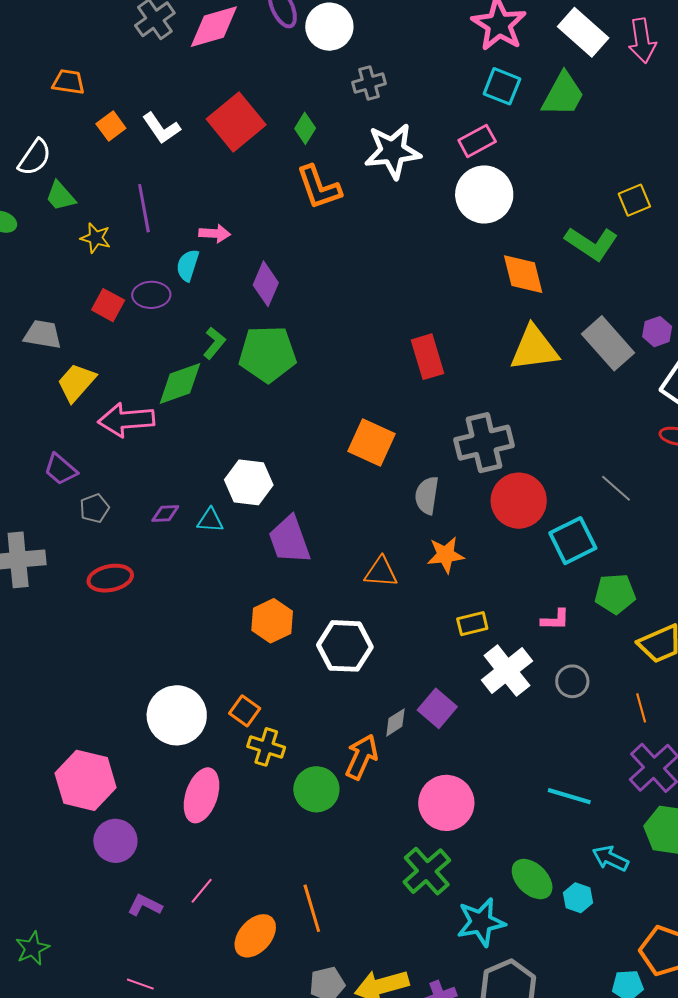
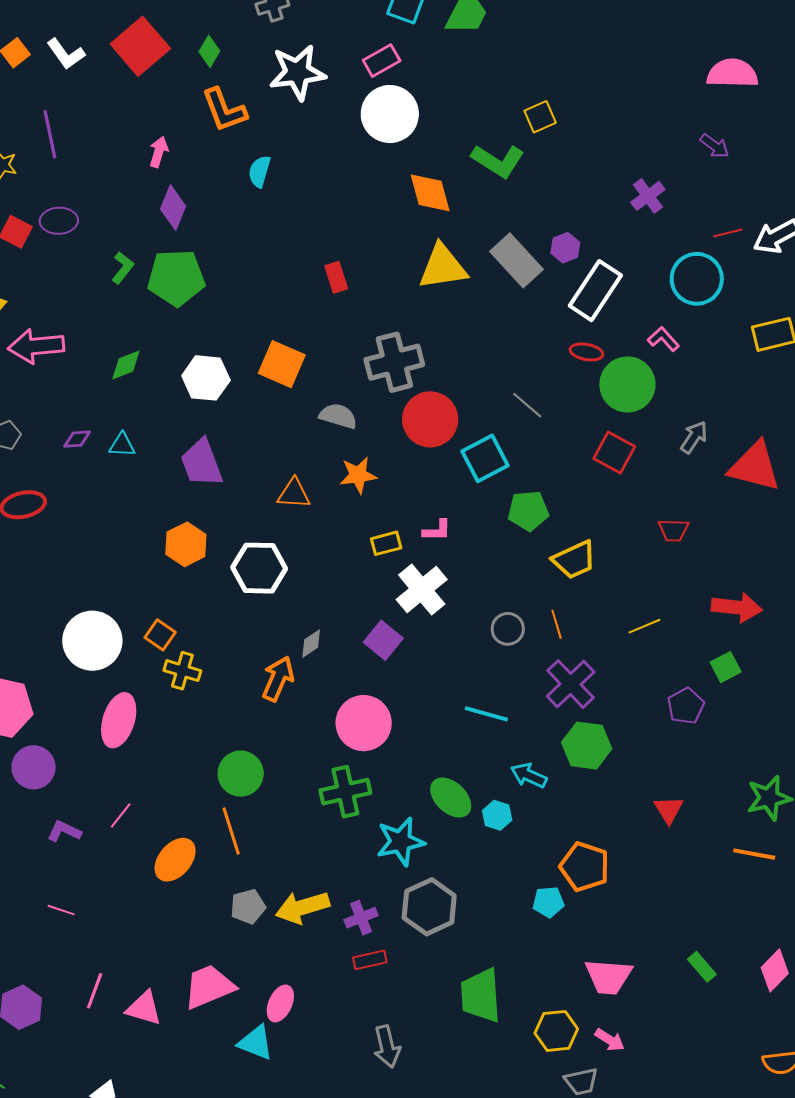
pink arrow: (215, 234) -> (159, 152), moved, turned -76
cyan semicircle: (188, 265) -> (260, 171), moved
red rectangle: (427, 357) -> (336, 277), size x0.7
green diamond: (180, 384) -> (126, 365), moved, size x0.7
white hexagon: (249, 482) -> (206, 378), moved
gray semicircle: (427, 495) -> (338, 416), turned 99
pink L-shape: (555, 620) -> (437, 530), moved
gray circle: (572, 681) -> (508, 629), moved
purple square: (437, 708) -> (383, 640), moved
green circle: (316, 789) -> (241, 774), moved
green cross: (427, 871) -> (345, 792), turned 30

